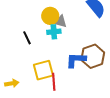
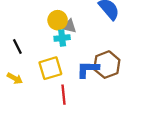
black line: (27, 38) -> (17, 46), moved
yellow square: (43, 70) -> (50, 68), moved
yellow arrow: (12, 83) -> (15, 78), moved, turned 40

